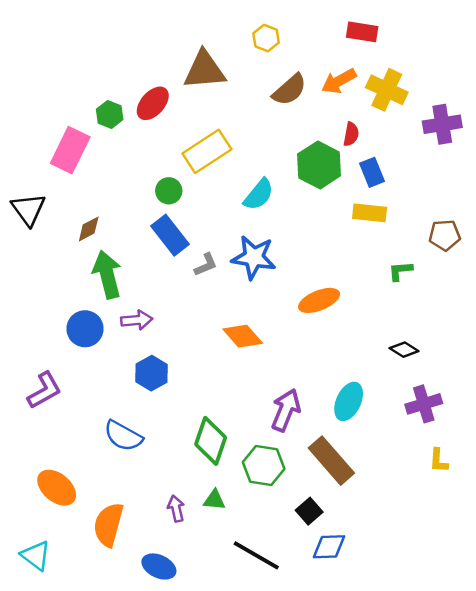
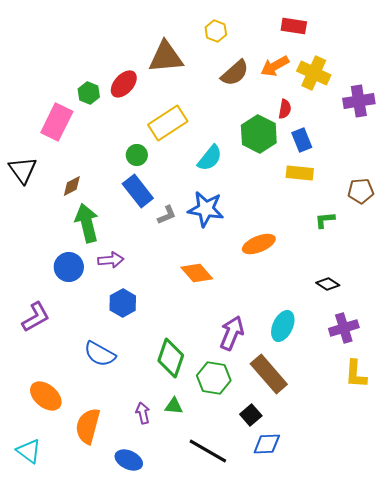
yellow L-shape: (439, 461) -> (356, 374), size x1.4

